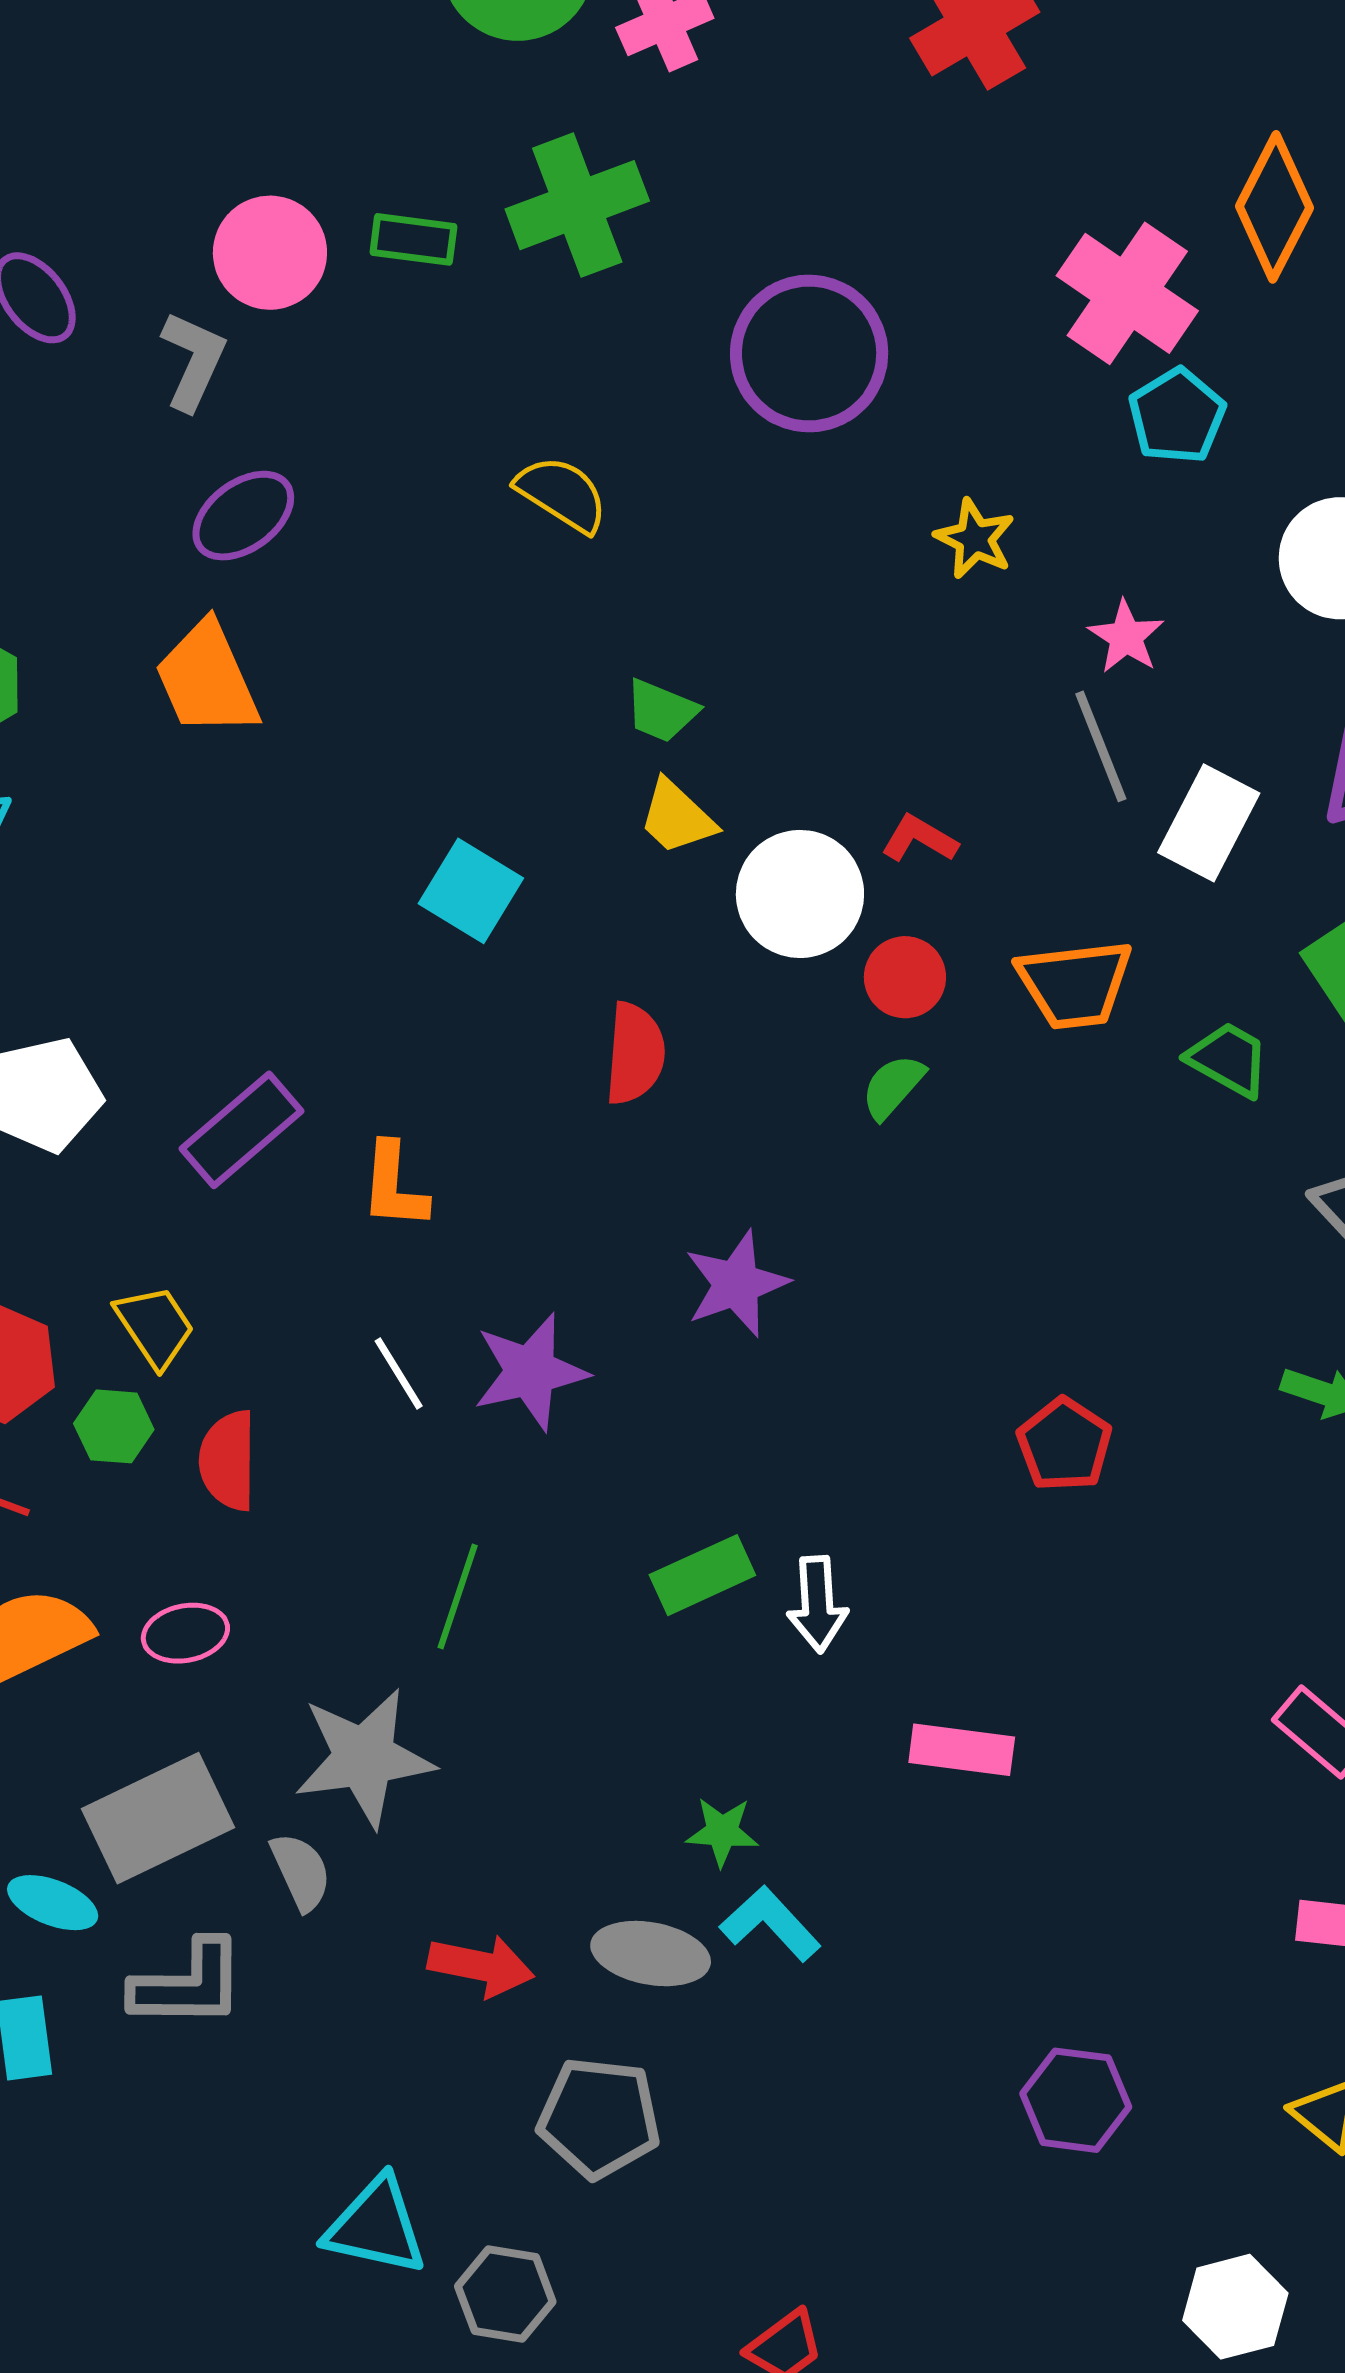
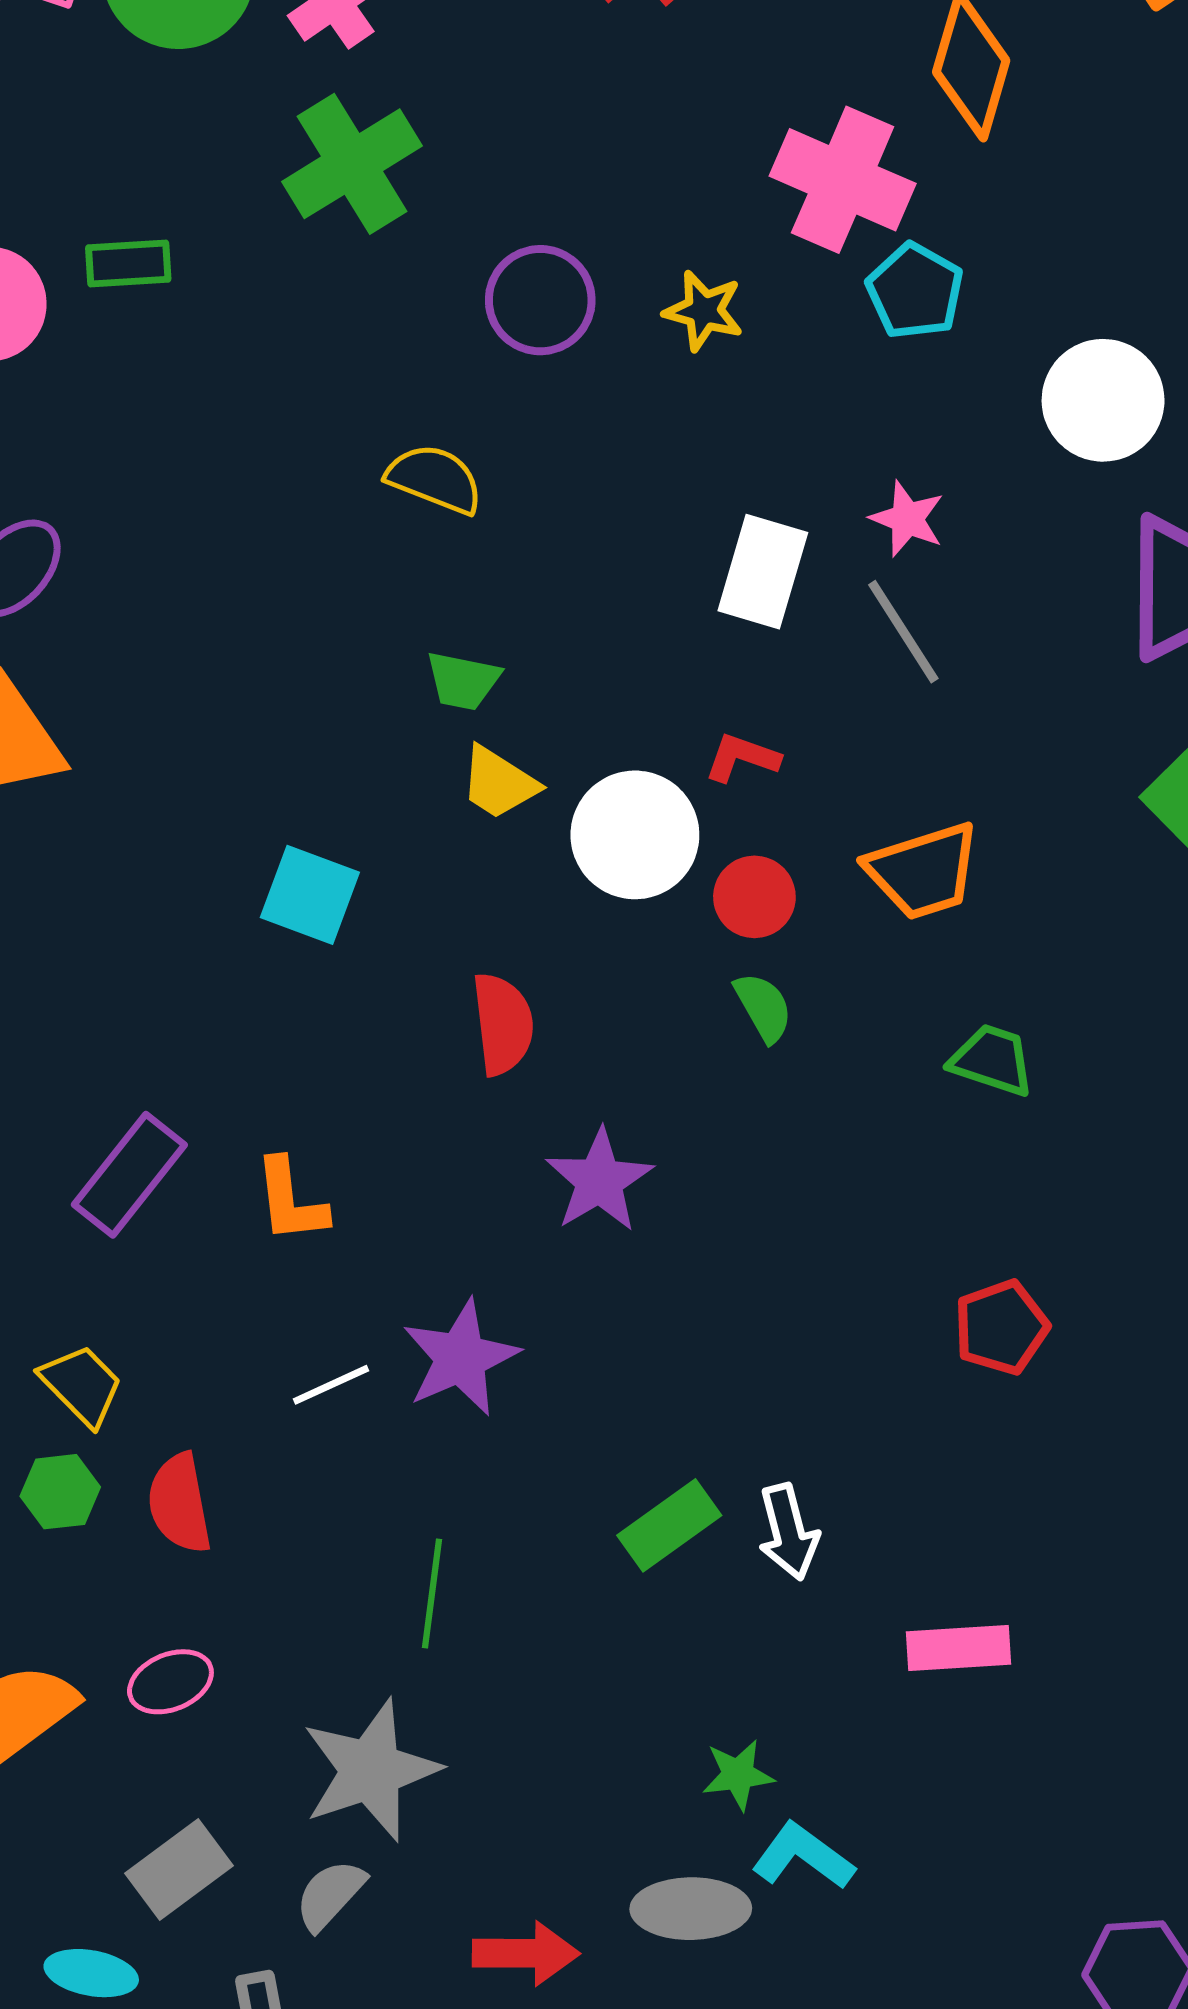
green cross: (577, 205) -> (352, 164), moved
purple circle: (809, 354) -> (540, 300), size x0.7
yellow semicircle: (562, 494) -> (435, 479), moved
yellow star: (975, 539) -> (704, 311), moved
white rectangle: (1209, 823) -> (763, 572), moved
green trapezoid: (1228, 1059) -> (992, 1060), moved
green semicircle: (893, 1087) -> (763, 1007), turned 120
purple star: (736, 1284) -> (599, 1181), moved
white line: (399, 1373) -> (331, 1385), turned -72
red pentagon: (1064, 1445) -> (1001, 1327), turned 30
gray rectangle: (158, 1818) -> (179, 1870), size x0.7
gray semicircle: (301, 1872) -> (330, 1895), turned -102

